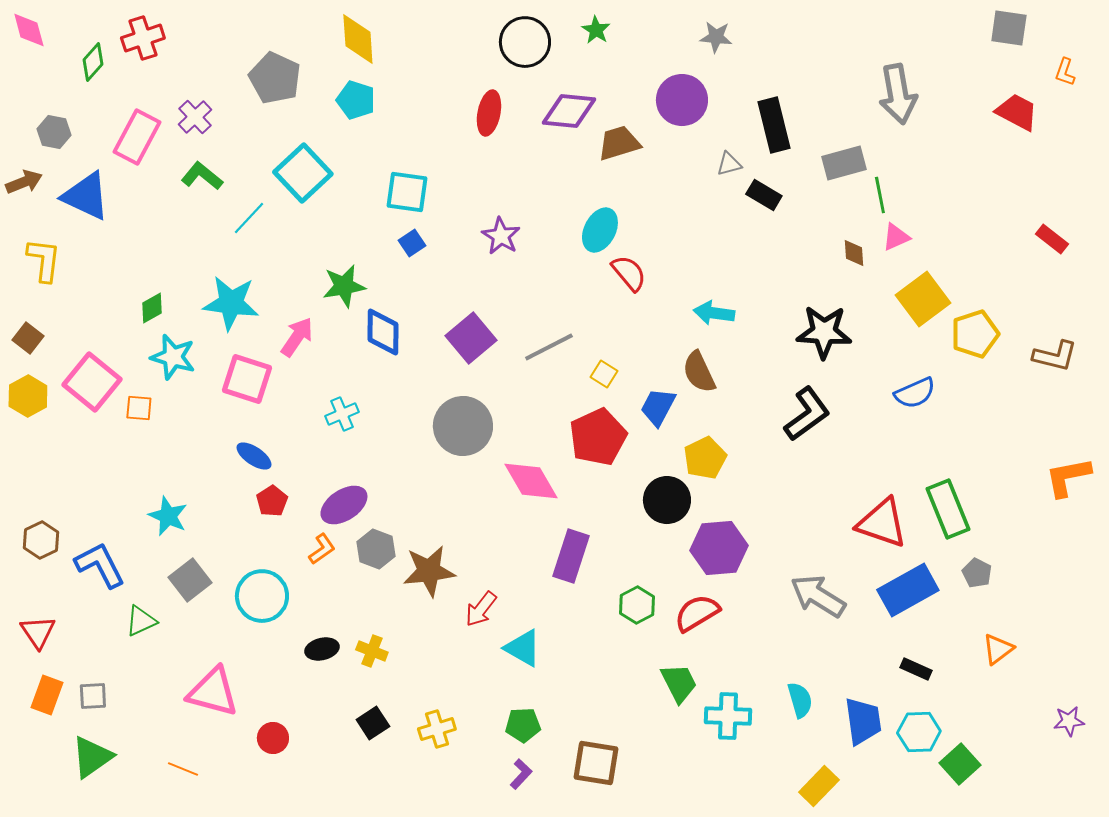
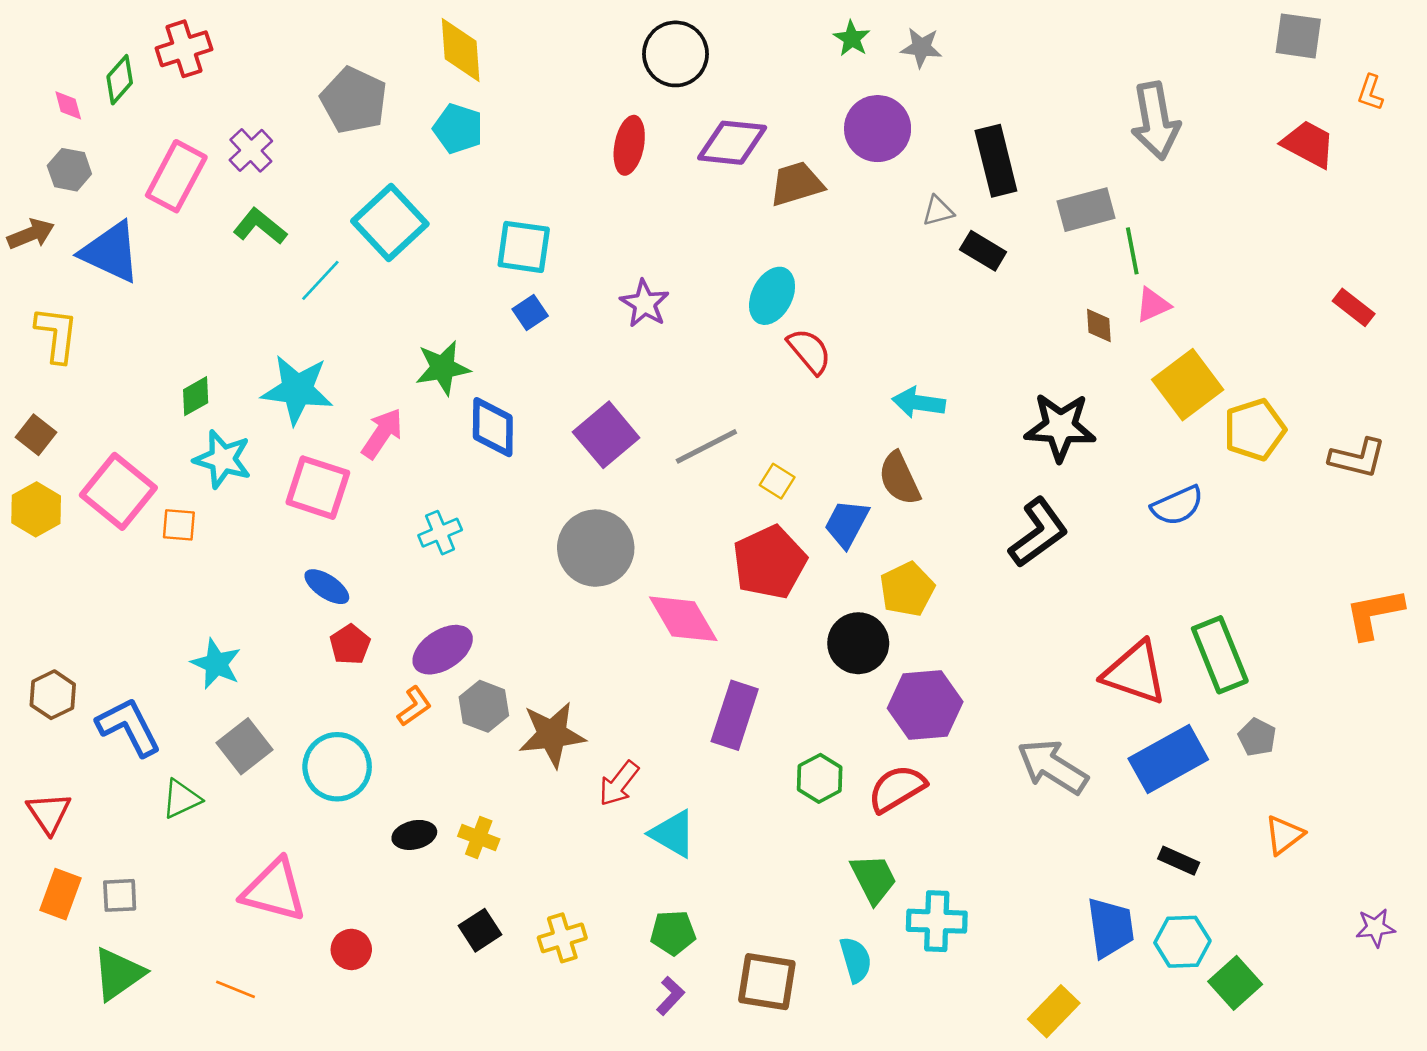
pink diamond: (29, 30) -> (68, 105), moved, size x0.7
green star: (596, 30) -> (852, 38), moved
cyan semicircle: (800, 700) -> (856, 960), moved

